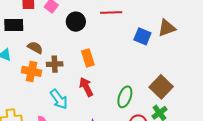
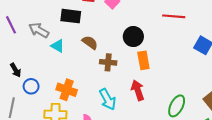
black circle: (76, 22) -> (133, 37), moved
orange cross: (32, 71) -> (67, 90), moved

